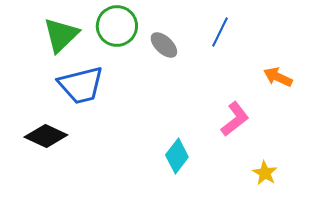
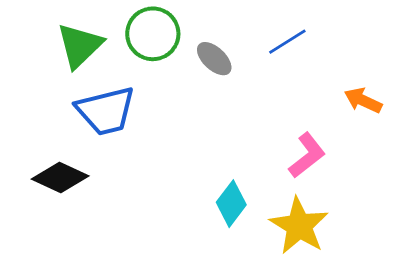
blue line: (220, 32) -> (287, 42), turned 32
yellow star: (265, 173) -> (299, 226), moved, size x1.8

